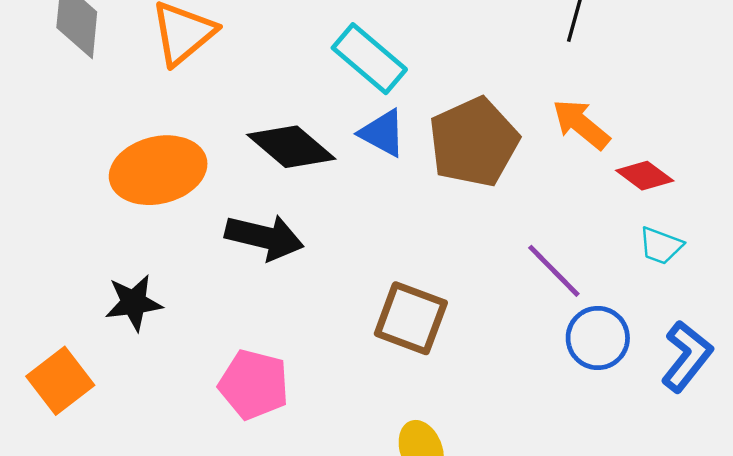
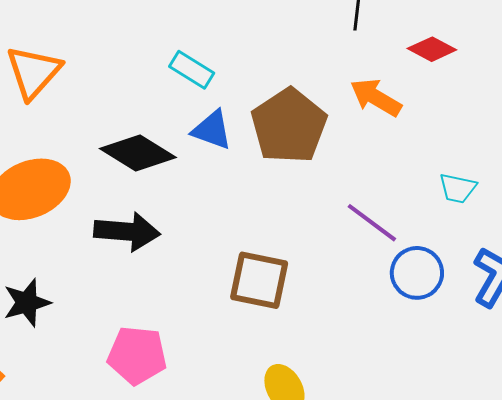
cyan rectangle: (369, 59) -> (192, 70), size x0.7
red diamond: (645, 176) -> (432, 49), moved

